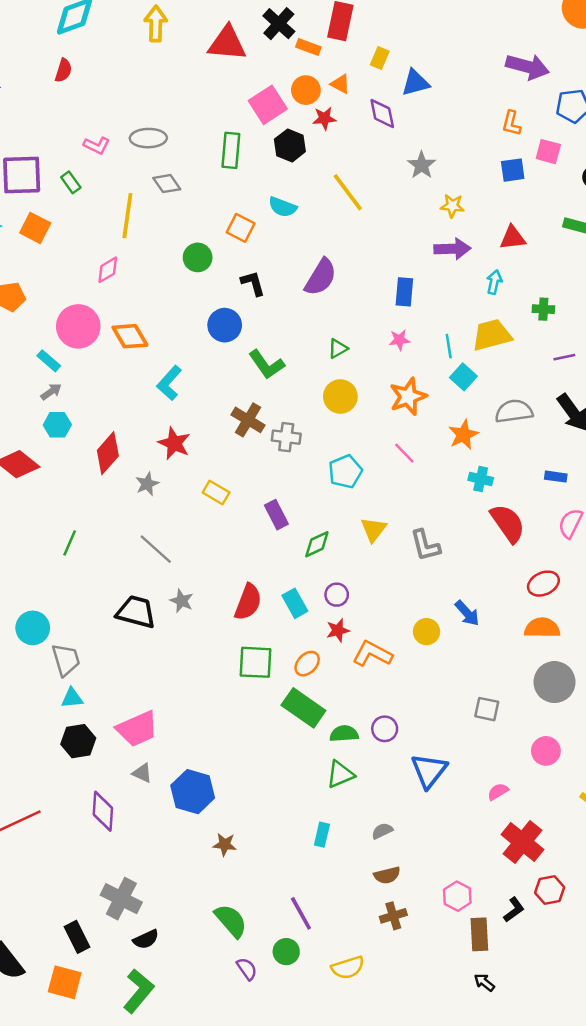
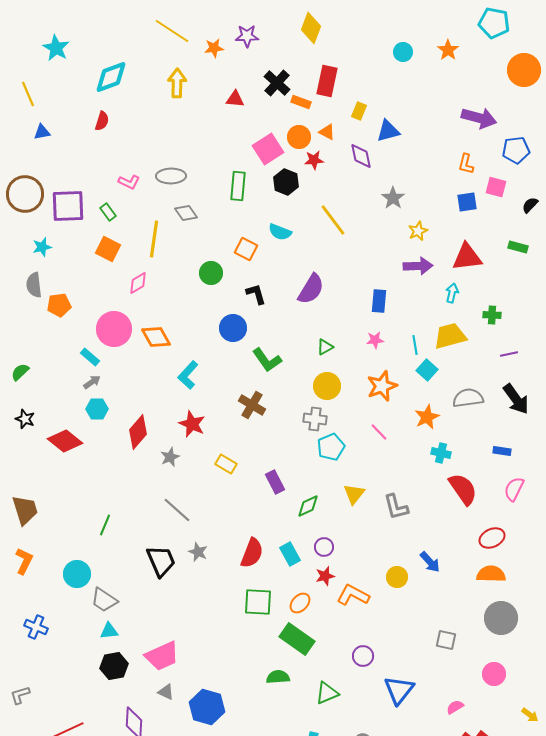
red triangle: (227, 43) -> (235, 99), size x0.6
yellow star: (452, 206) -> (418, 231), turned -30
orange square: (35, 228) -> (108, 249), moved
red triangle: (513, 238) -> (467, 257), size x1.4
gray cross: (286, 437) -> (315, 419), moved
green line: (70, 543) -> (105, 525), moved
black trapezoid: (136, 612) -> (161, 561), turned 52
gray trapezoid: (66, 660) -> (104, 600), turned 140
green semicircle: (344, 734) -> (278, 677), moved

